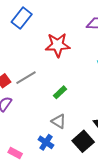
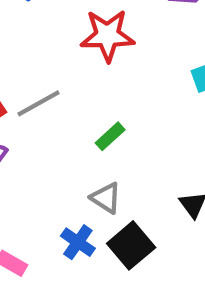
black square: (83, 141) -> (131, 245), moved

